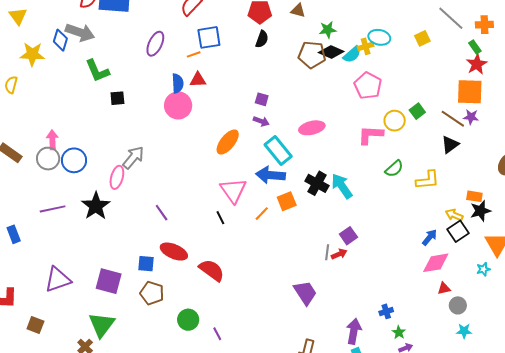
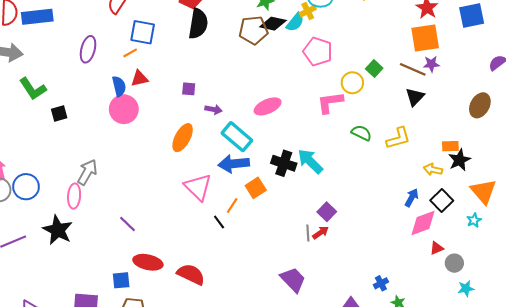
blue square: (209, 37) -> (143, 32), turned 30
black semicircle: (262, 39) -> (198, 24), size x1.6
purple square: (262, 99) -> (189, 89), moved
green semicircle: (394, 169) -> (361, 133), turned -102
black line: (220, 218) -> (219, 222), moved
black square: (458, 231) -> (442, 200), moved

